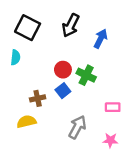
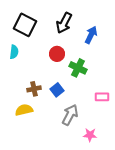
red circle: (63, 70) -> (57, 54), moved
blue square: (63, 91) -> (57, 90), moved
pink star: (110, 140) -> (90, 135), moved

